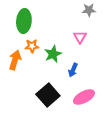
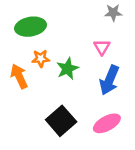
green ellipse: (24, 21) -> (31, 27), turned 75
orange arrow: (15, 60) -> (19, 76), turned -42
blue arrow: (73, 70) -> (109, 80), moved, size x1.6

